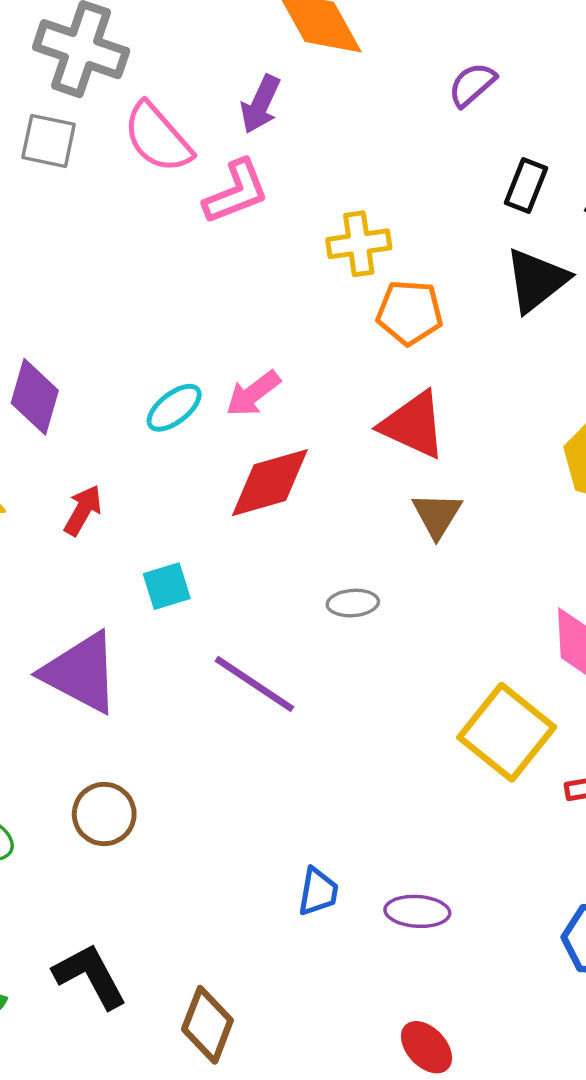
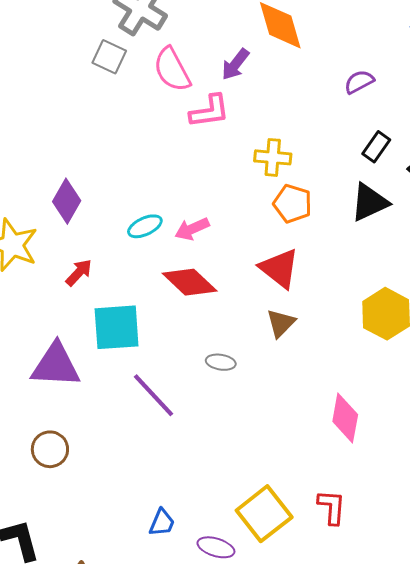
red diamond: (270, 483) -> (190, 282), turned 46
cyan square: (167, 586) -> (117, 327), size x1.8
purple triangle: (81, 673) -> (56, 365), turned -38
yellow square: (507, 732) -> (264, 514), moved

